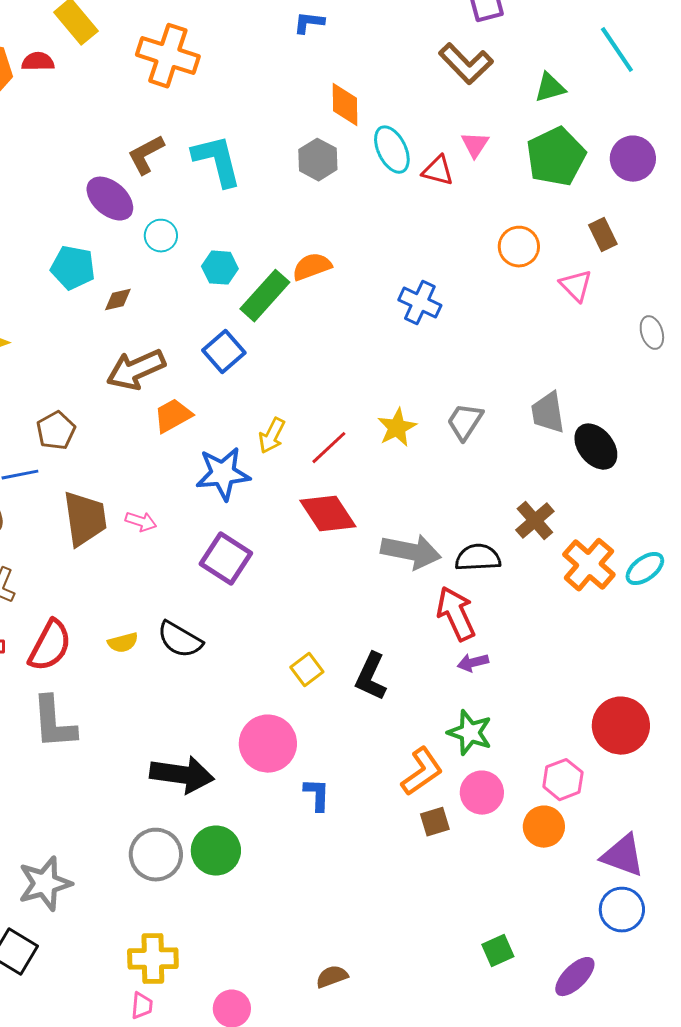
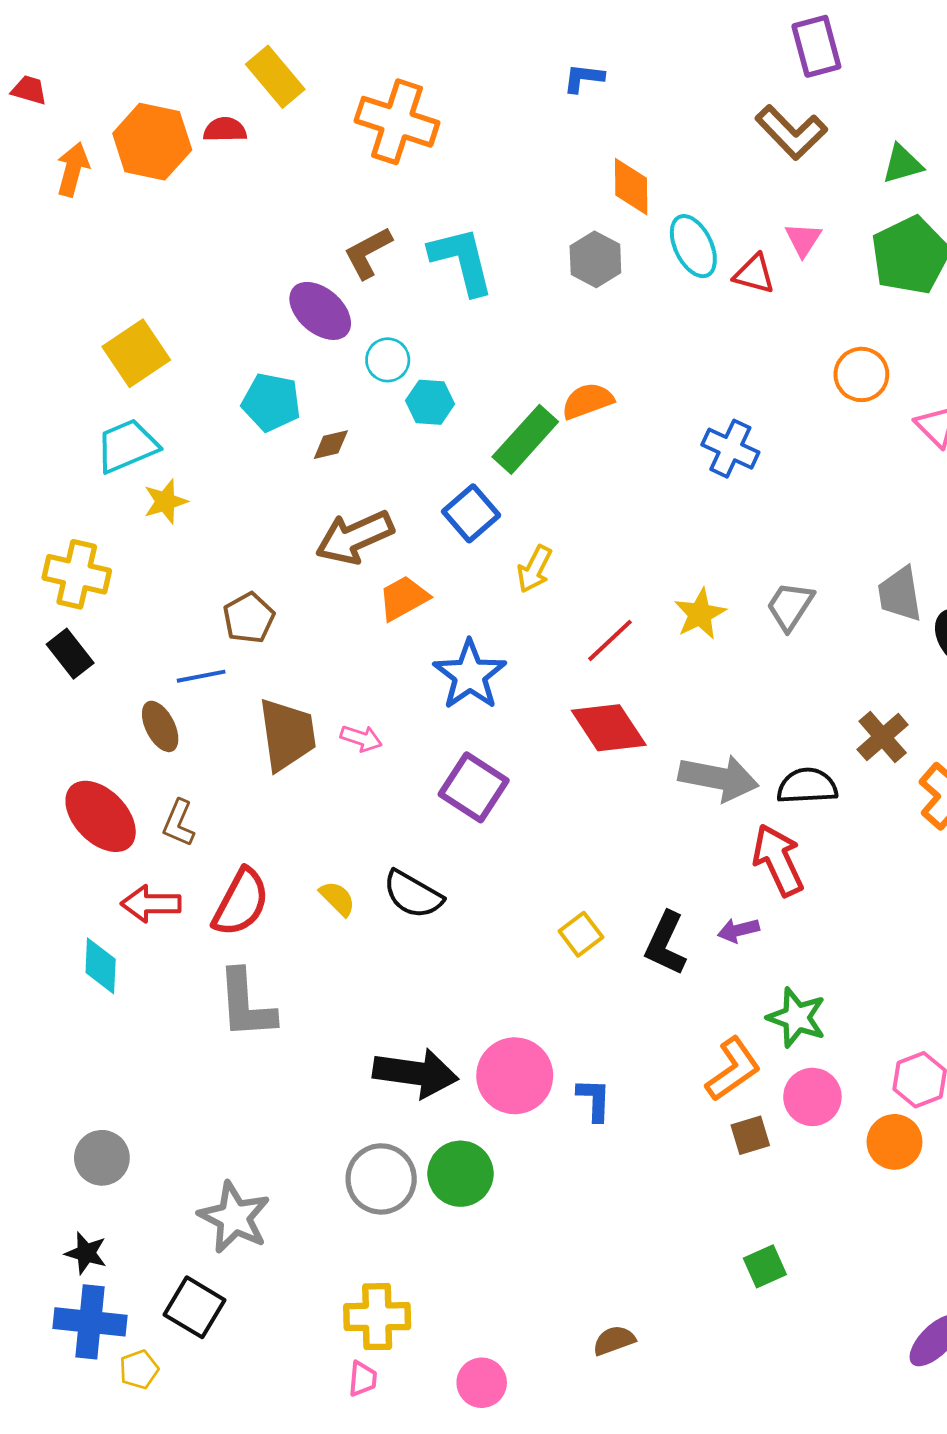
cyan hexagon: (220, 268) -> (430, 402), moved
yellow arrow: (272, 436) -> (535, 569), moved
blue star: (223, 474) -> (470, 675), turned -30
yellow semicircle: (123, 643) -> (337, 898), turned -120
purple arrow: (473, 663) -> (738, 930), moved
pink circle: (268, 744) -> (515, 1076), moved
gray star: (45, 884) -> (234, 1217), turned -30
green square: (498, 951) -> (765, 1266), moved

